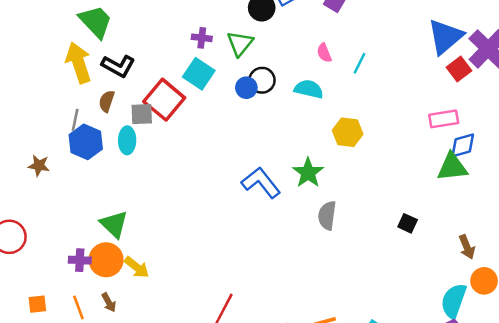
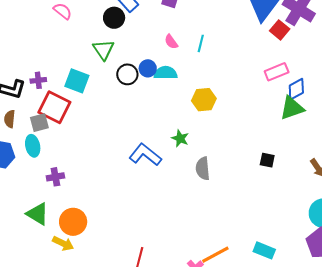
purple cross: (202, 38) -> (38, 80), moved
blue circle: (246, 88) -> (148, 68), moved
green star: (308, 173) -> (180, 138), size x0.7
purple cross: (80, 260) -> (55, 177), moved
orange circle: (106, 260) -> (73, 222), moved

